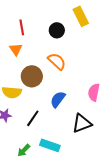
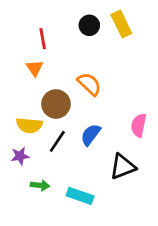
black circle: (57, 30) -> (89, 25), moved
black line: (33, 118) -> (57, 141), moved
green arrow: (24, 150) -> (40, 185), moved, turned -128

